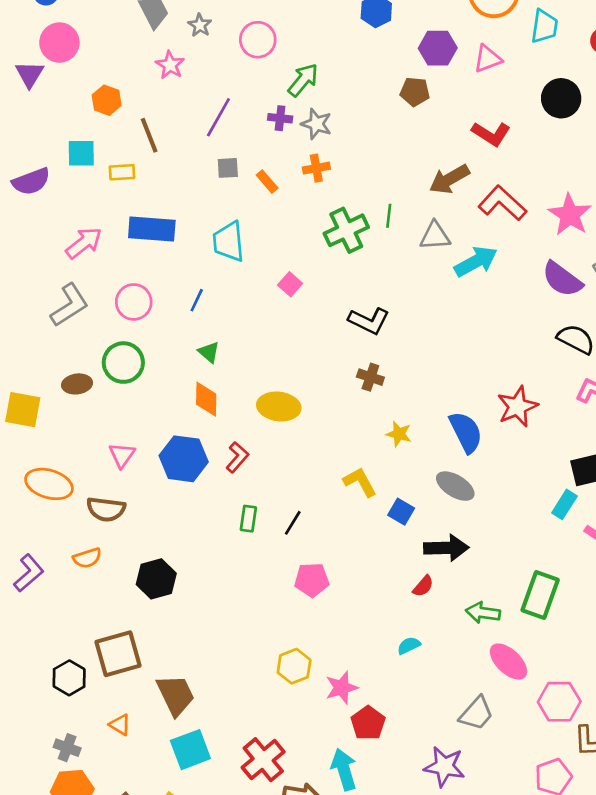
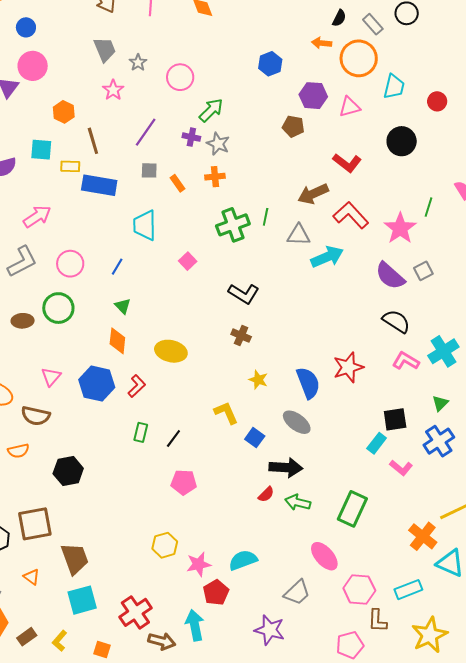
blue rectangle: (152, 229) -> (99, 185), moved
green arrow: (483, 613) -> (298, 502), moved
cyan semicircle: (409, 646) -> (243, 560), moved, size x1.6

